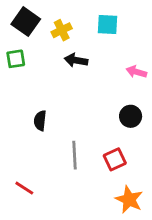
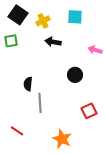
black circle: (131, 116) -> (75, 75), moved
gray line: (75, 155) -> (40, 103), moved
red square: (115, 159) -> (89, 111), moved
orange star: (129, 200) -> (62, 139), moved

